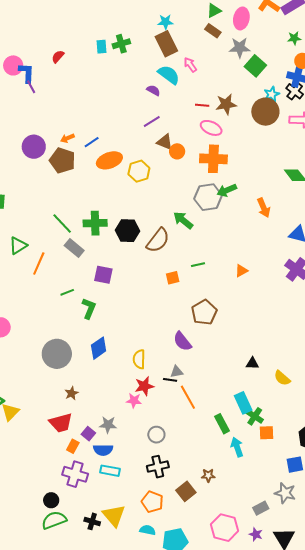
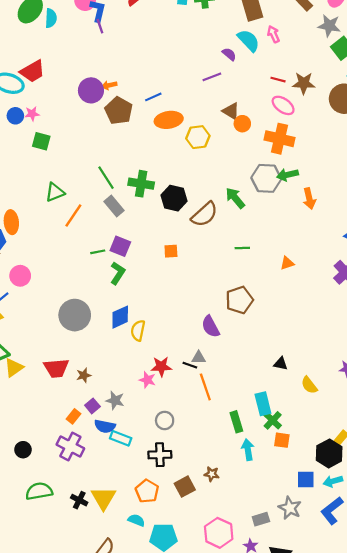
purple line: (152, 121) -> (212, 77), moved
orange arrow: (67, 138) -> (109, 85), moved
orange arrow: (264, 208) -> (309, 199), moved
purple square: (103, 275) -> (120, 246), moved
orange square: (173, 278) -> (171, 251), moved
yellow semicircle: (139, 359) -> (138, 331), moved
brown star: (72, 393) -> (84, 375), moved
red trapezoid: (61, 423) -> (56, 368), moved
cyan rectangle: (110, 471) -> (121, 438), moved
black circle: (51, 500) -> (23, 450), moved

